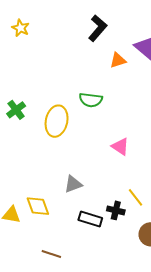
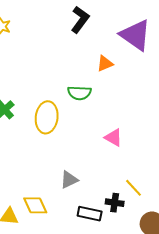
orange triangle: (118, 60) -> (105, 64), moved

